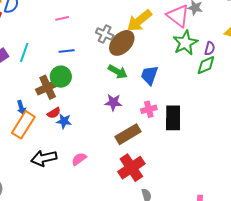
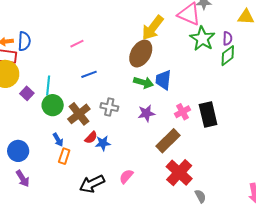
gray cross: (105, 34) -> (109, 107), moved
blue trapezoid: (149, 75) -> (163, 80), moved
green circle: (61, 77) -> (53, 105), moved
orange rectangle: (23, 125) -> (64, 156), size x0.6

